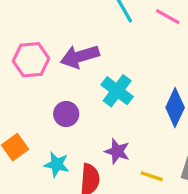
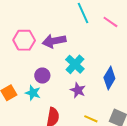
purple star: (117, 151) -> (78, 90), moved
cyan star: (57, 164) -> (33, 93), moved

